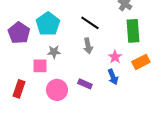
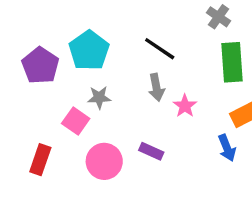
pink star: (115, 57) -> (185, 106), moved
pink square: (40, 66) -> (76, 121), turned 35
blue arrow: (113, 77) -> (227, 148), moved

